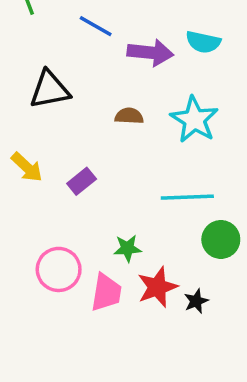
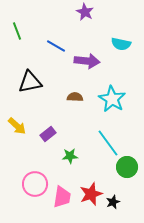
cyan semicircle: (203, 42) -> (121, 44), moved
cyan line: (187, 197) -> (108, 143), turned 56
green star: (127, 248) -> (70, 156), moved

